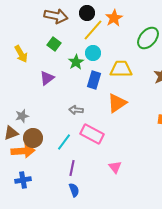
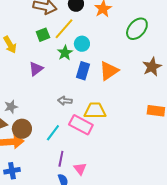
yellow line: (93, 30) -> (64, 29), moved
green square: (54, 44) -> (43, 35), turned 32
yellow trapezoid: (121, 69) -> (95, 111), moved
orange triangle: (117, 103) -> (109, 71), moved
pink triangle: (115, 167) -> (80, 169), moved

